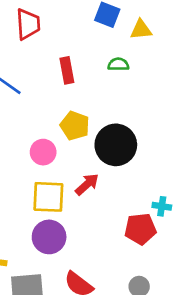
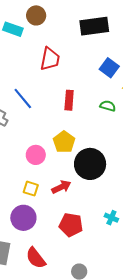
yellow square: (48, 197) -> (31, 189), size x0.6
red pentagon: (140, 229) -> (71, 225), moved

